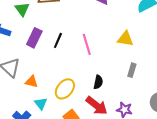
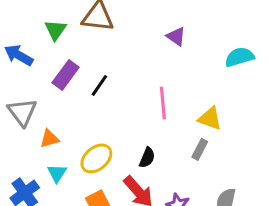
yellow triangle: (125, 39) -> (210, 118), moved
pink line: (87, 44) -> (163, 103), moved
orange triangle: (32, 82) -> (49, 139), turned -40

